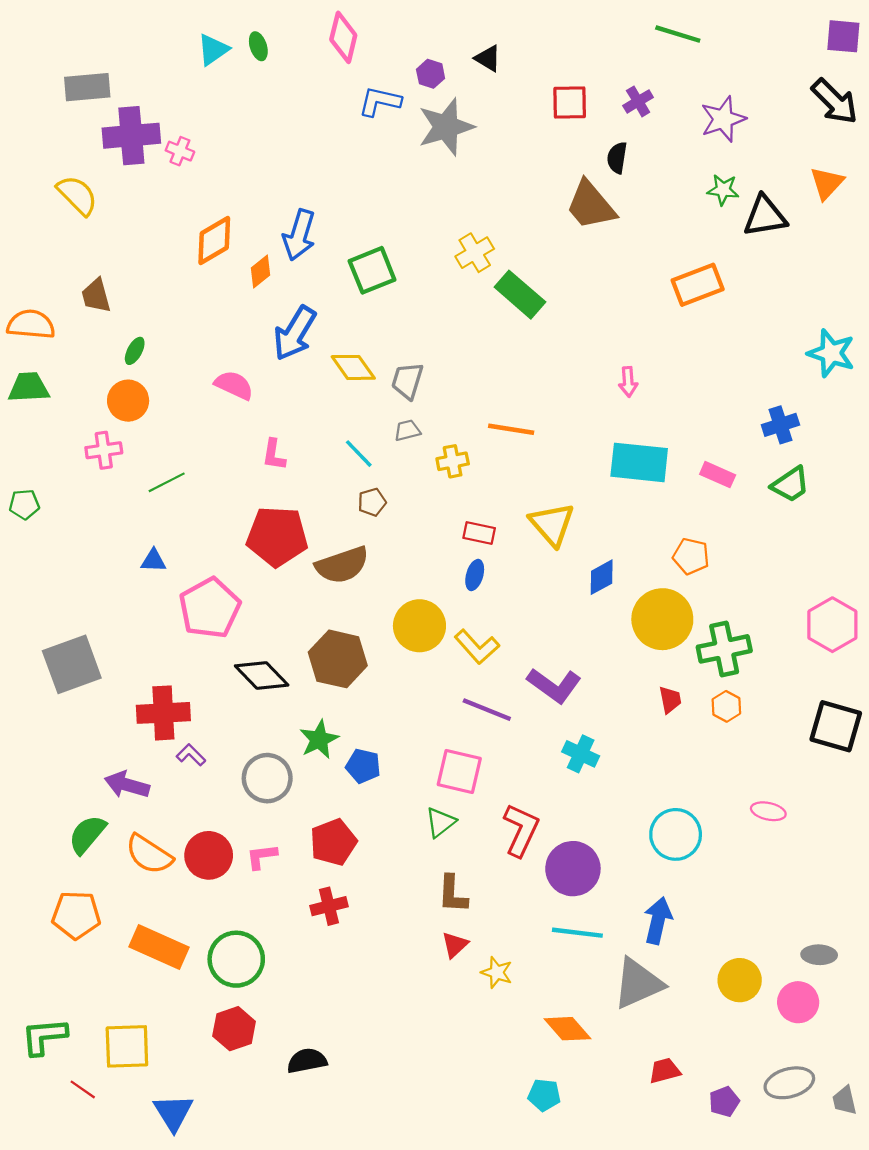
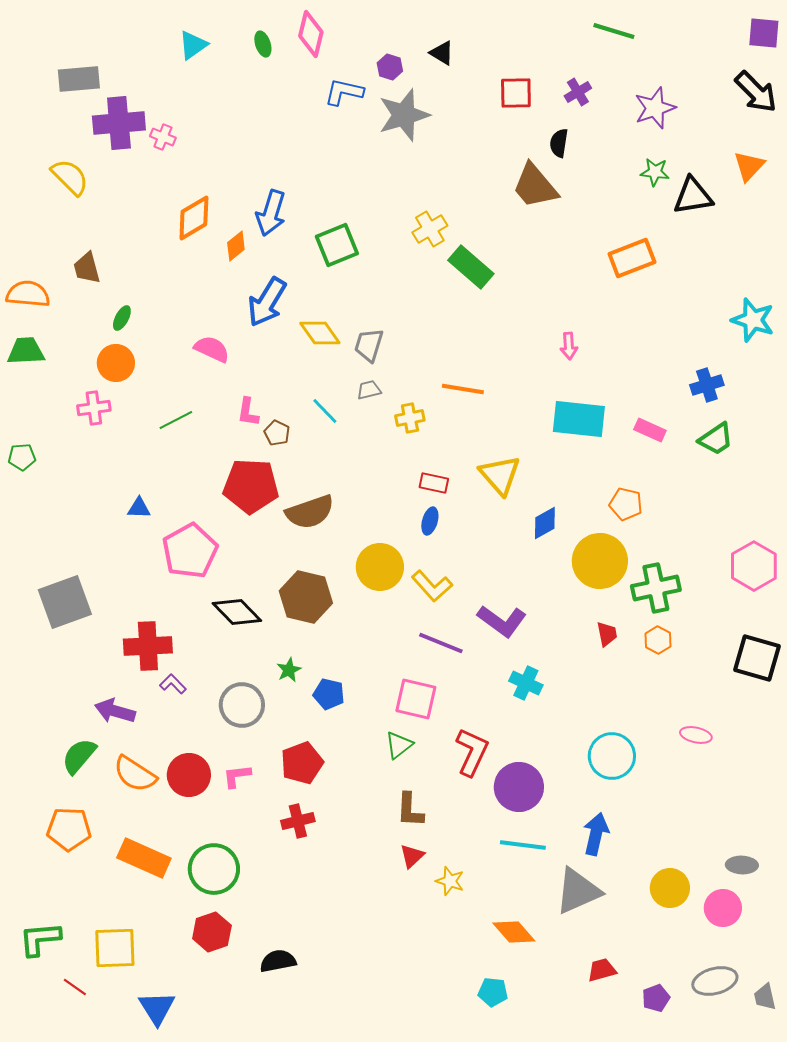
green ellipse: (258, 46) -> (263, 44), moved
green line: (167, 482) -> (176, 420), moved
brown pentagon: (372, 502) -> (277, 433), moved, turned -30
green star: (319, 739) -> (289, 670), size x0.7

